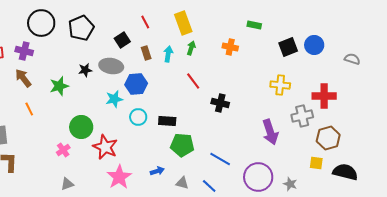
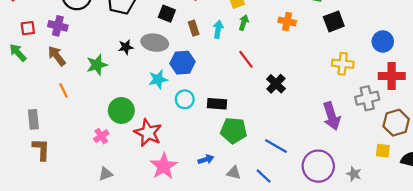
black square: (122, 40) -> (167, 14), turned -35
blue circle: (314, 45) -> (383, 41), moved
black square: (288, 47) -> (334, 21), moved
black cross: (220, 103) -> (276, 84), turned 30

